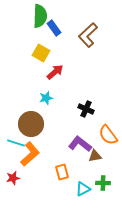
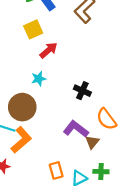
yellow square: (41, 53) -> (33, 29), turned 36
brown triangle: (95, 156) -> (92, 142), turned -40
orange rectangle: (62, 172) -> (56, 170), moved

